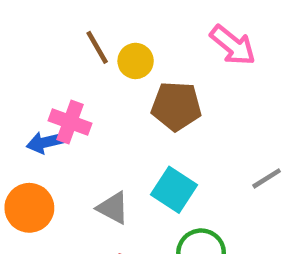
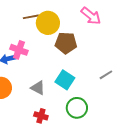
brown line: (97, 47) -> (31, 17), turned -70
yellow circle: (136, 61) -> (48, 23), size x1.5

